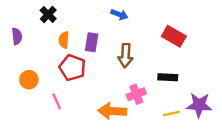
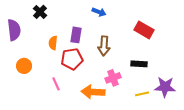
purple semicircle: (17, 36) -> (14, 30), size x1.5
orange semicircle: (64, 40) -> (53, 43), moved
red pentagon: (72, 68) -> (72, 59), moved, turned -30
pink line: (57, 101) -> (56, 84), moved

